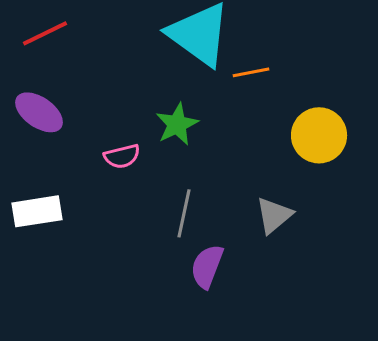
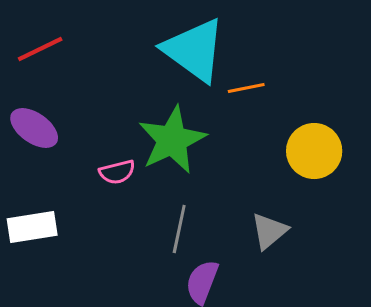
green star: (177, 124) -> (172, 140), size x1.6

